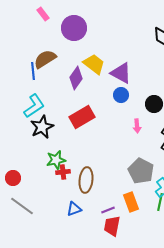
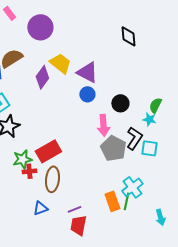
red rectangle: (82, 117) -> (48, 151), moved
pink arrow: (137, 126) -> (103, 125), size x1.5
gray pentagon: (141, 171) -> (113, 148), moved
orange rectangle: (131, 202) -> (112, 201), moved

